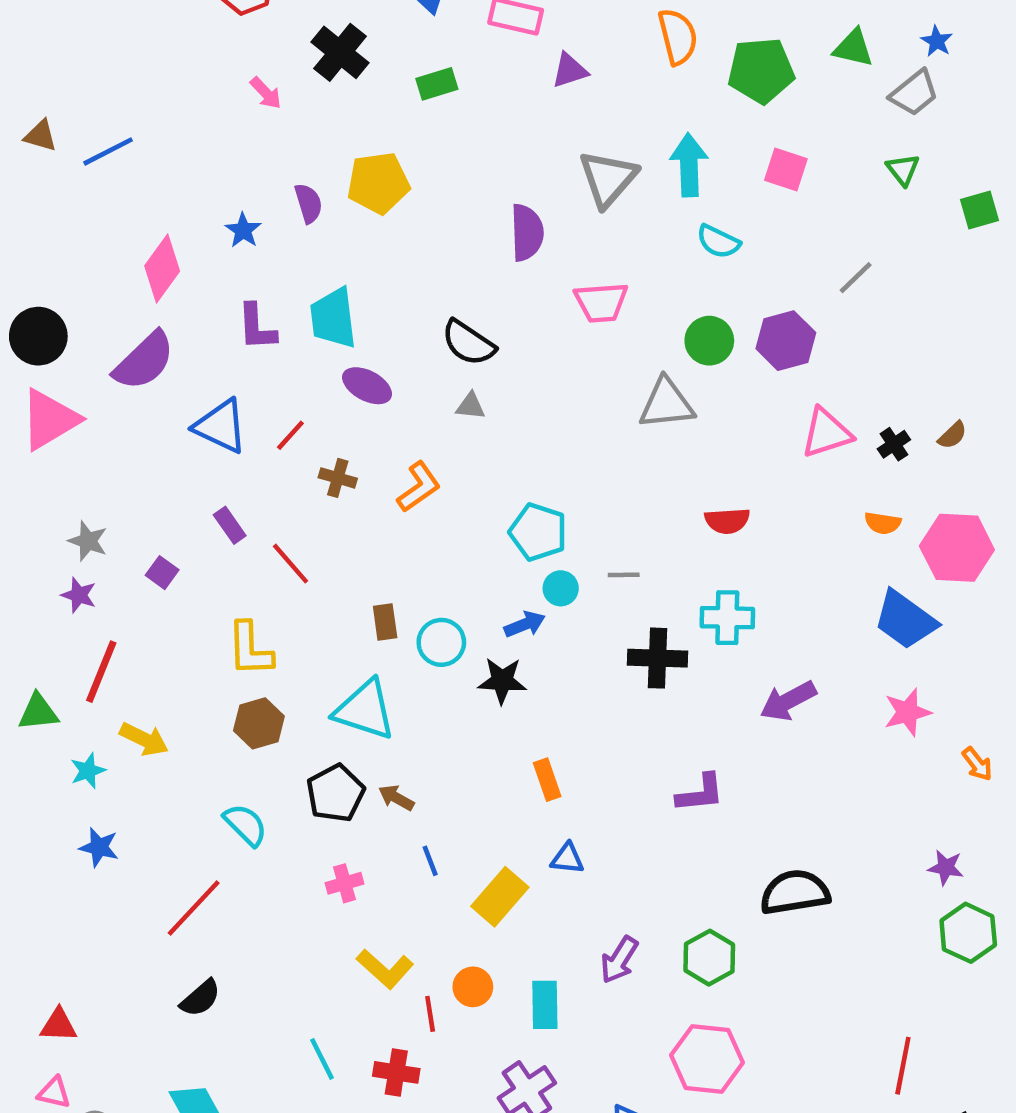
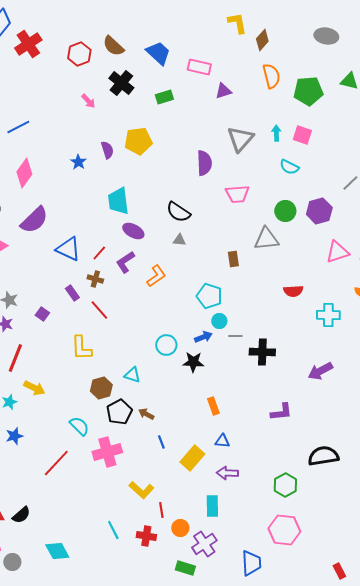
cyan arrow: (689, 165) -> (276, 133), size x0.6
pink square: (786, 170) -> (302, 135), moved
pink diamond: (162, 269) -> (24, 173), moved
purple L-shape: (257, 327) -> (125, 262), moved, turned 60
brown cross: (338, 478) -> (95, 279), moved
gray line: (624, 575) -> (235, 336), moved
cyan cross: (727, 618) -> (328, 315), moved
brown rectangle: (385, 622) -> (233, 259), moved
cyan triangle: (365, 710) -> (132, 375), size x0.6
brown hexagon: (259, 723) -> (101, 388), moved
blue star: (99, 847) -> (14, 436), turned -30
pink cross: (345, 883) -> (107, 452), moved, size x1.8
purple arrow: (619, 960) -> (227, 473), moved, turned 60
orange circle: (473, 987) -> (180, 528), moved
black semicircle: (200, 998) -> (21, 515), moved

